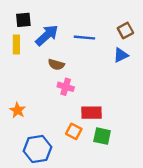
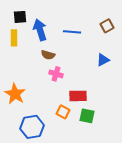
blue arrow: (47, 35) -> (40, 30), turned -65
blue triangle: (121, 55) -> (103, 60), moved
orange star: (18, 110) -> (15, 94), size x1.5

